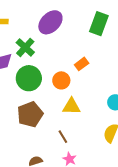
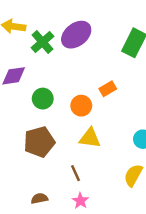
green cross: (25, 47) -> (43, 42), moved
green circle: (29, 78) -> (43, 99), size x0.7

